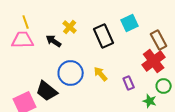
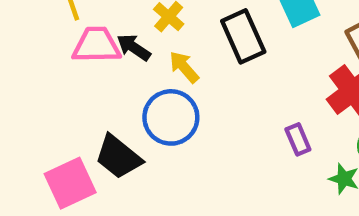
pink trapezoid: (23, 40) -> (96, 45), moved
yellow arrow: (101, 74) -> (184, 67), moved

